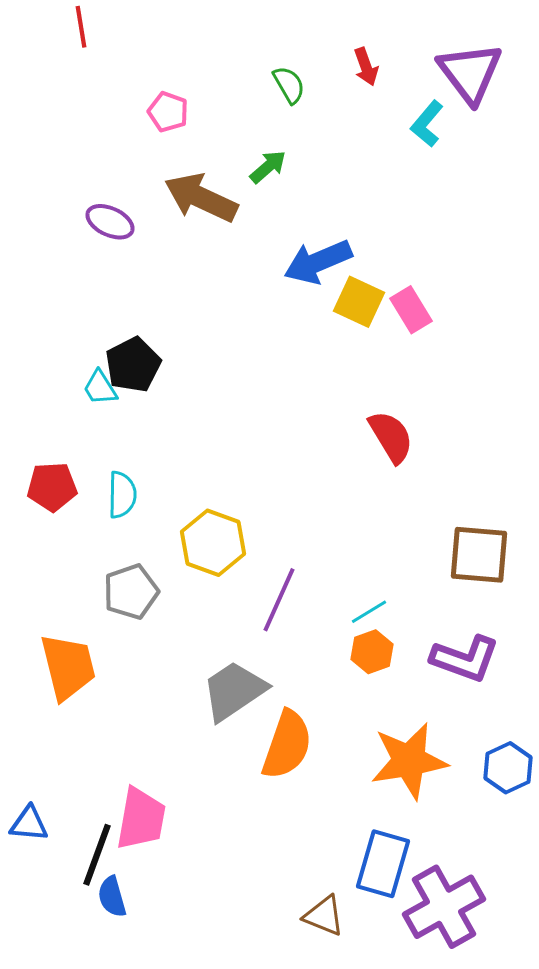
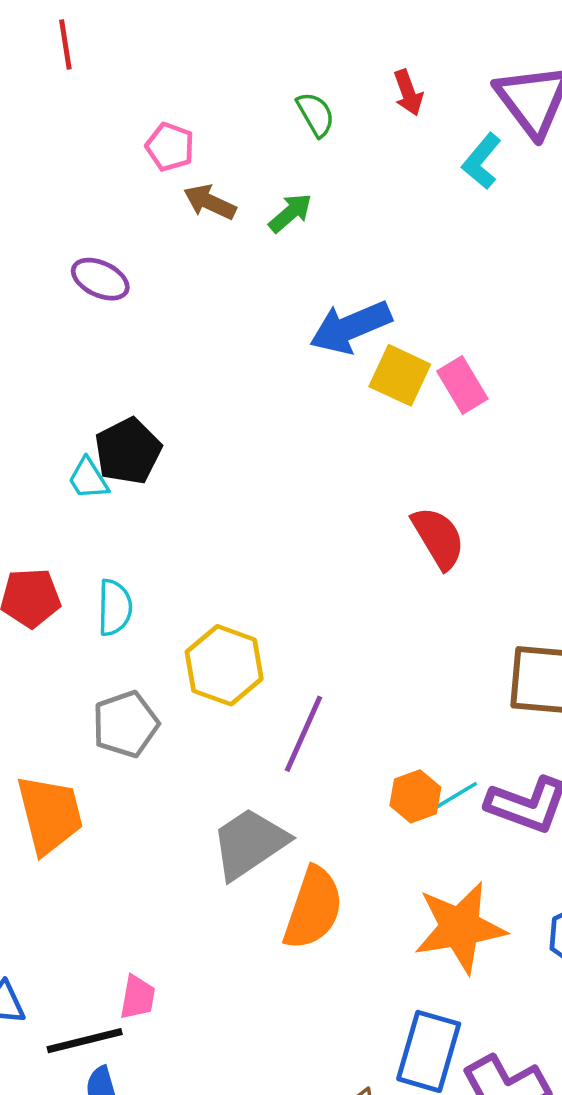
brown arrow: (201, 198) -> (210, 202), moved, size x0.6
cyan line: (369, 612) -> (456, 795), moved
pink trapezoid: (141, 819) -> (138, 997), size x0.6
black line: (97, 855) -> (85, 1041), turned 56

